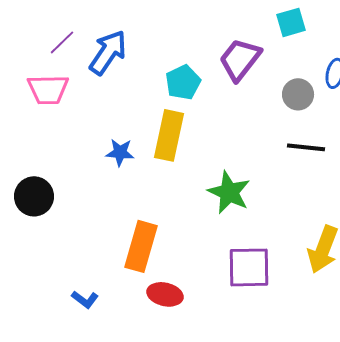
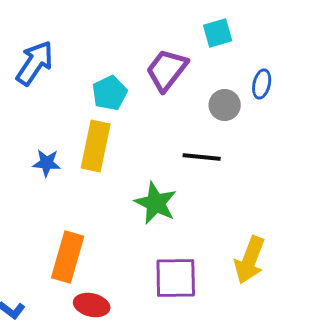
black line: (306, 147) -> (202, 157), moved

